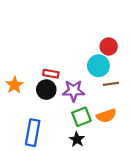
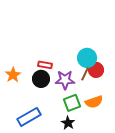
red circle: (109, 46) -> (96, 70), moved
brown line: (111, 84) -> (85, 74), moved, turned -56
blue rectangle: (33, 133) -> (29, 117), turned 50

